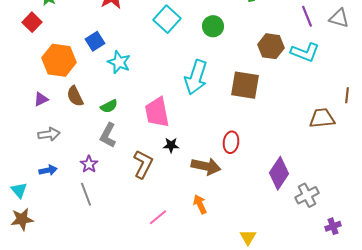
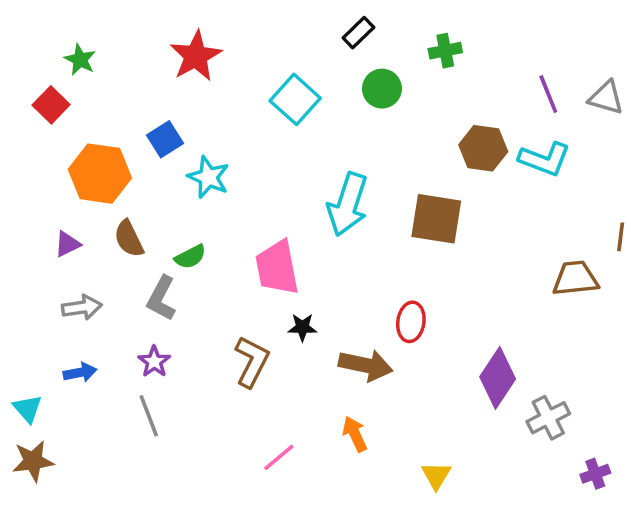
green circle: (213, 26) -> (382, 89), moved
gray L-shape: (108, 135) -> (161, 298), moved
yellow triangle: (248, 237) -> (436, 476), moved

